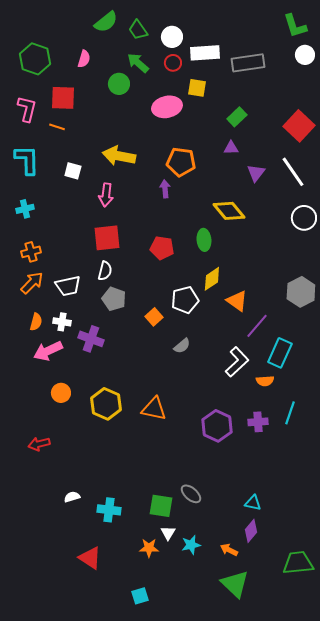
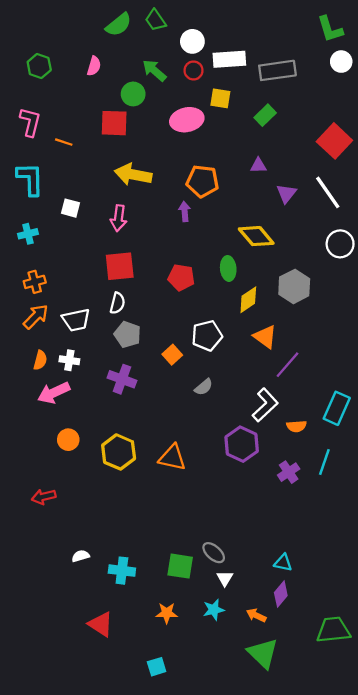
green trapezoid: (138, 30) -> (155, 20), moved
green hexagon: (35, 59) -> (39, 66), size x0.7
red square: (63, 98) -> (114, 123), moved
green rectangle: (237, 117) -> (265, 115), moved
white square: (73, 171) -> (70, 208), moved
yellow diamond: (212, 279) -> (248, 300), moved
gray hexagon: (301, 292) -> (294, 286), moved
purple cross: (91, 339) -> (122, 379), moved
cyan rectangle: (280, 353) -> (337, 408), moved
purple cross: (258, 422) -> (289, 472), turned -30
purple hexagon: (217, 426) -> (242, 444), moved
white triangle: (168, 533) -> (225, 578), moved

